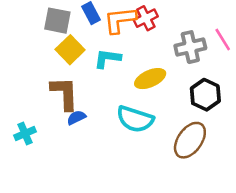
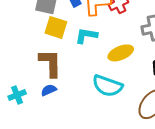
yellow square: (70, 50) -> (56, 27), turned -30
blue semicircle: (76, 117) -> (49, 90), moved

